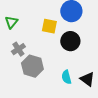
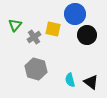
black circle: (70, 41) -> (87, 35), moved
gray cross: (18, 49) -> (34, 37), moved

